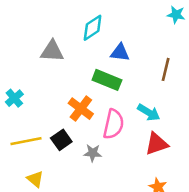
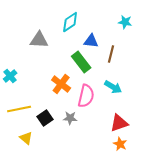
cyan star: (176, 15) -> (125, 22), moved
brown line: (166, 69) -> (111, 54), moved
green rectangle: (107, 80) -> (81, 62), turned 30
black square: (61, 140) -> (45, 118), moved
red triangle: (157, 144) -> (119, 123), moved

